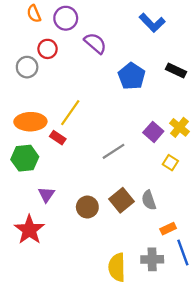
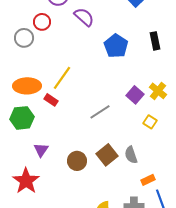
black rectangle: (176, 71) -> (155, 41), turned 54

